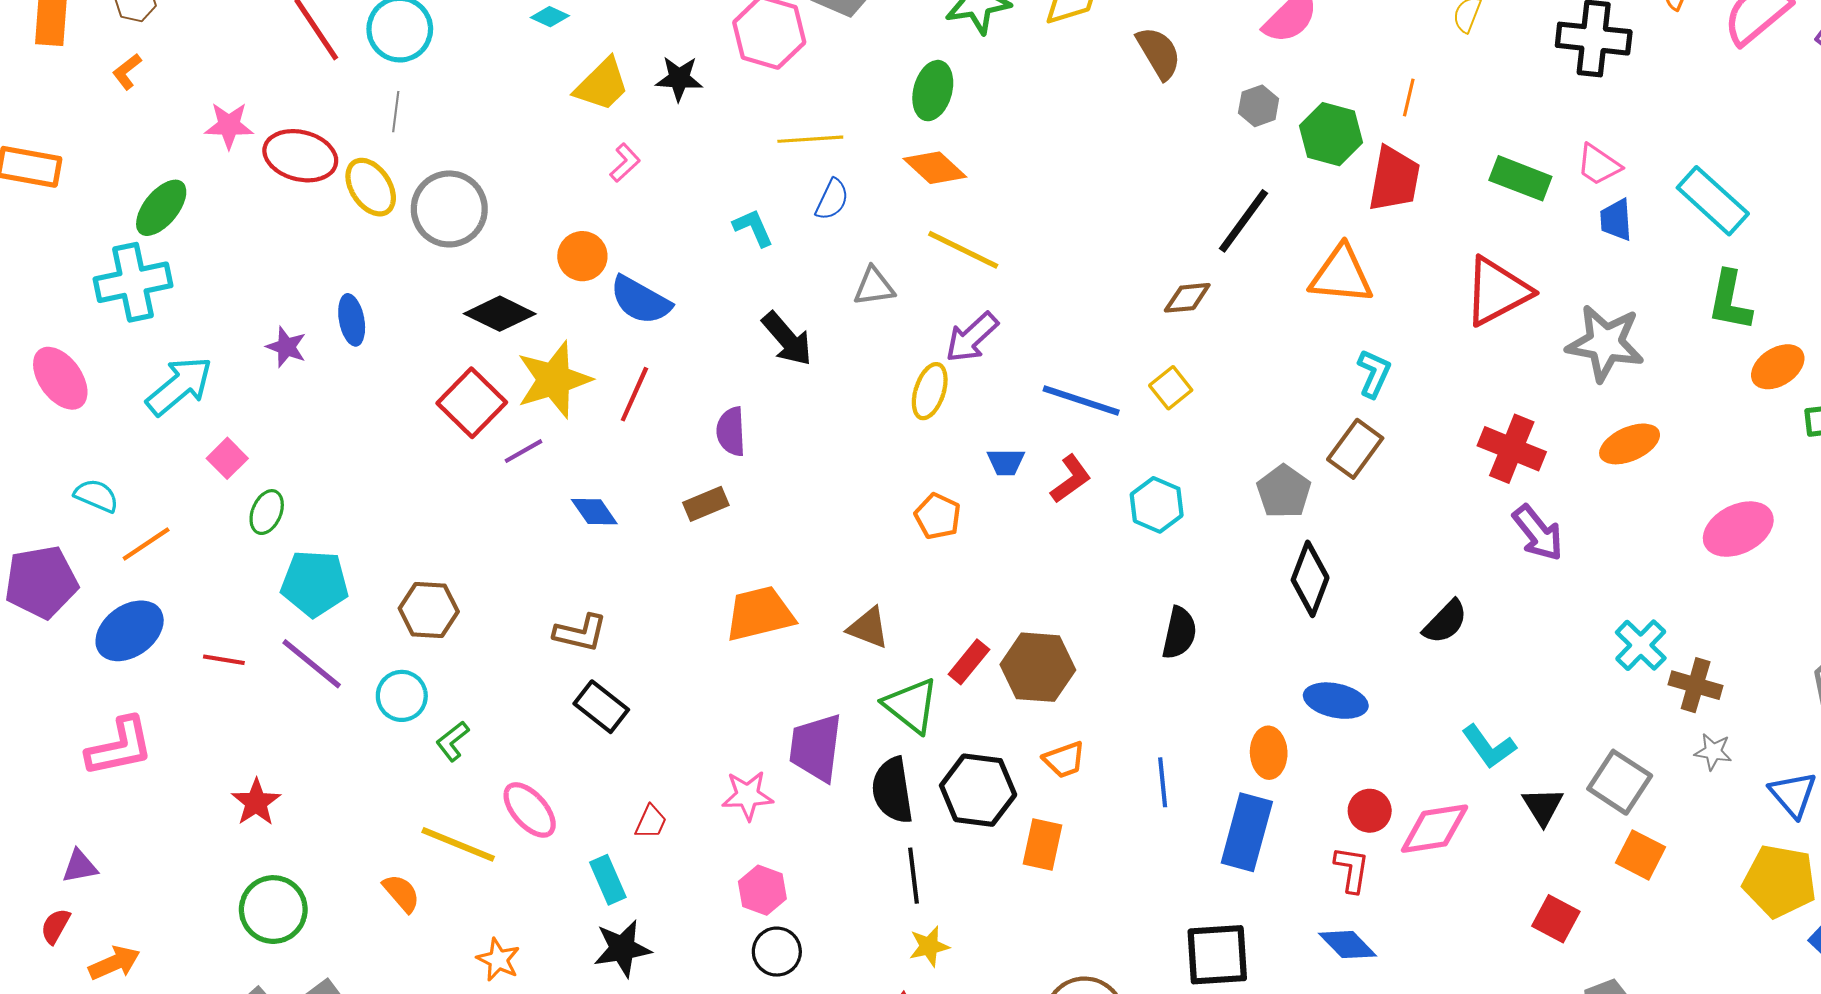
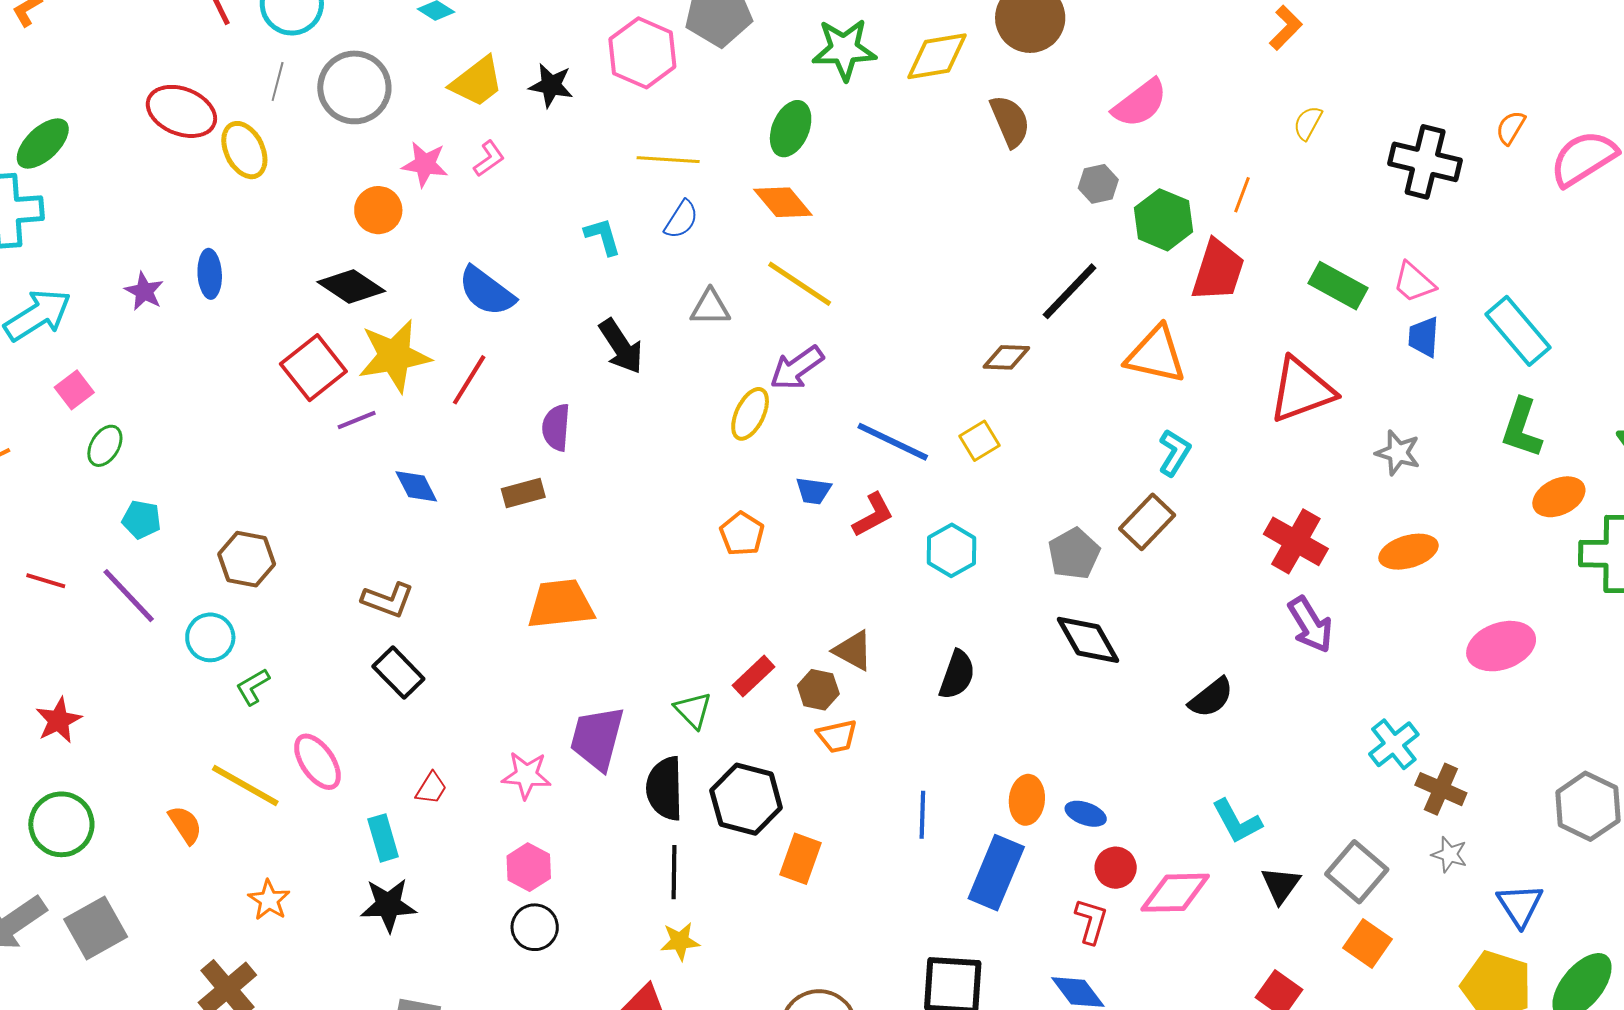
pink star: (229, 125) -> (425, 164), moved
gray circle: (449, 209) -> (354, 87), moved
orange circle: (582, 256) -> (378, 210), moved
gray star: (1605, 343) -> (1398, 453), size x0.6
black diamond: (1310, 579) -> (1088, 640), turned -58
cyan pentagon: (315, 583) -> (142, 520), size x0.6
brown triangle: (868, 628) -> (853, 651), moved
brown hexagon: (1038, 667) -> (818, 690), size x0.6
blue ellipse: (1336, 701) -> (1086, 814), moved, size x0.7
green triangle: (911, 705) -> (693, 710), size x0.7
orange trapezoid: (1064, 760) -> (837, 736), moved

